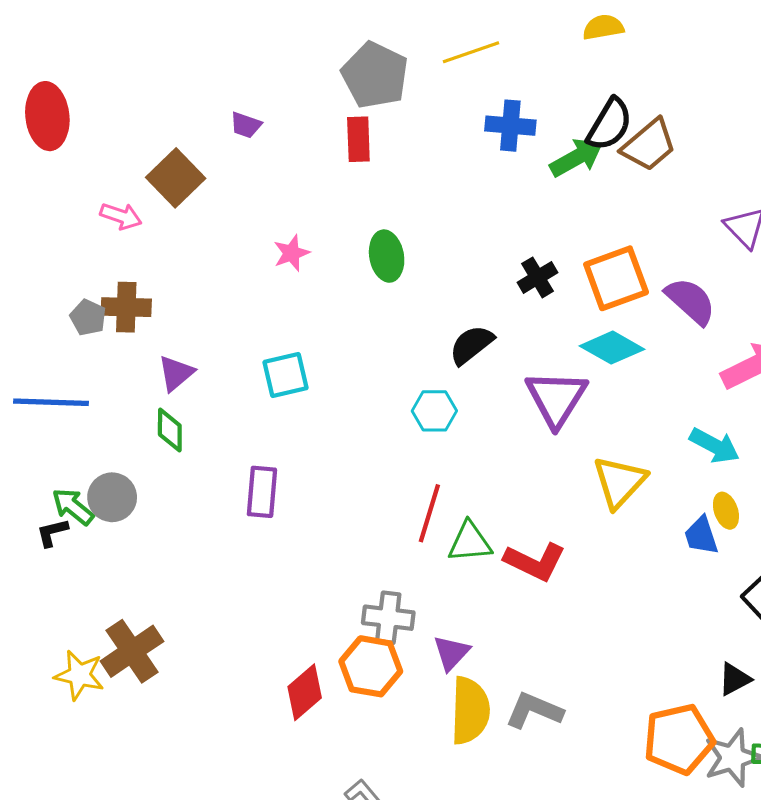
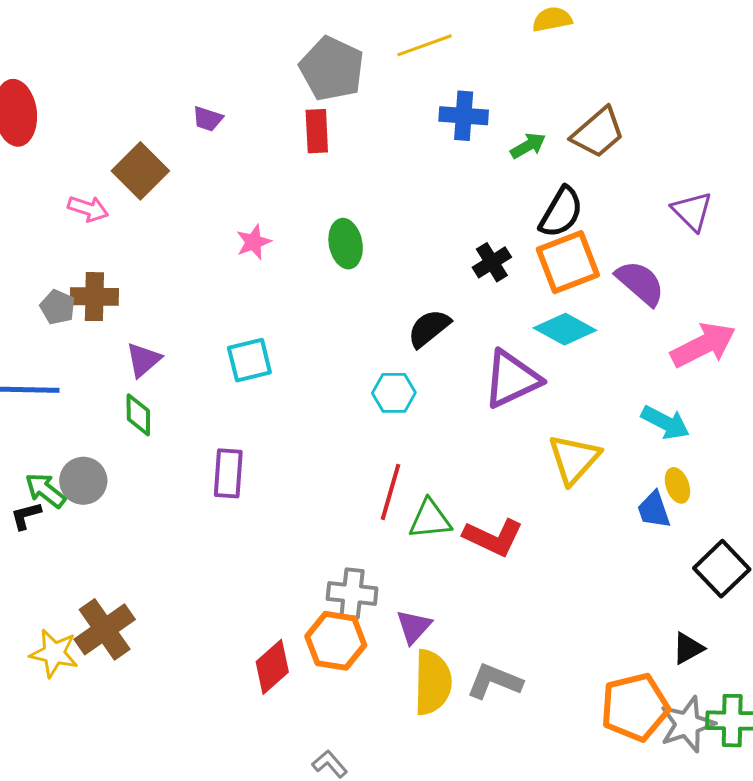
black semicircle: (610, 124) -> (561, 212), moved
green arrow: (577, 158) -> (528, 146), size x0.7
purple triangle: (556, 398) -> (512, 379), turned 34

